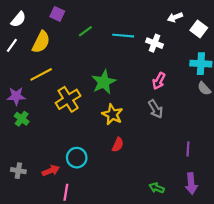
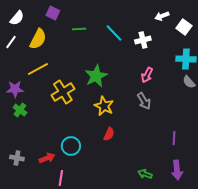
green line: (85, 31) -> (79, 29), turned 32
cyan line: (123, 36) -> (114, 33), turned 42
white cross: (154, 43) -> (143, 40), turned -35

